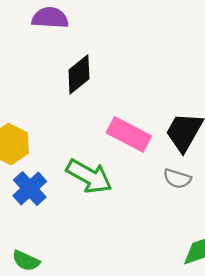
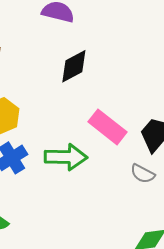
green arrow: (89, 176) -> (66, 157), turned -39

